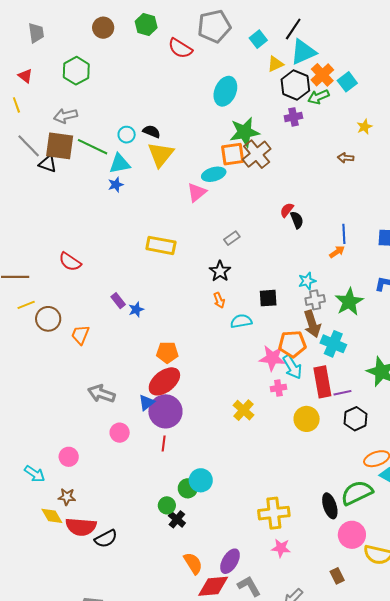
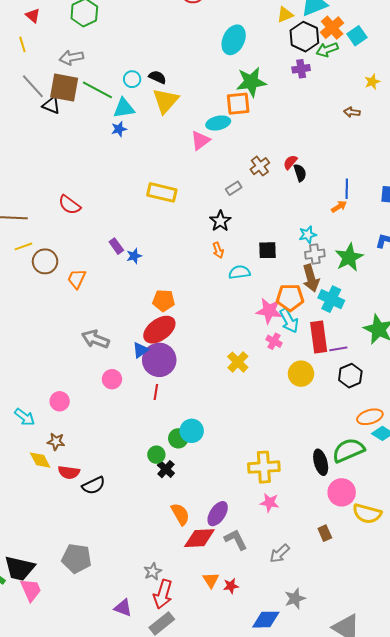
brown cross: (257, 154) -> (260, 166), moved, size x0.7
pink cross: (278, 388) -> (274, 341), turned 35
red semicircle: (81, 527) -> (69, 472), size x0.7

